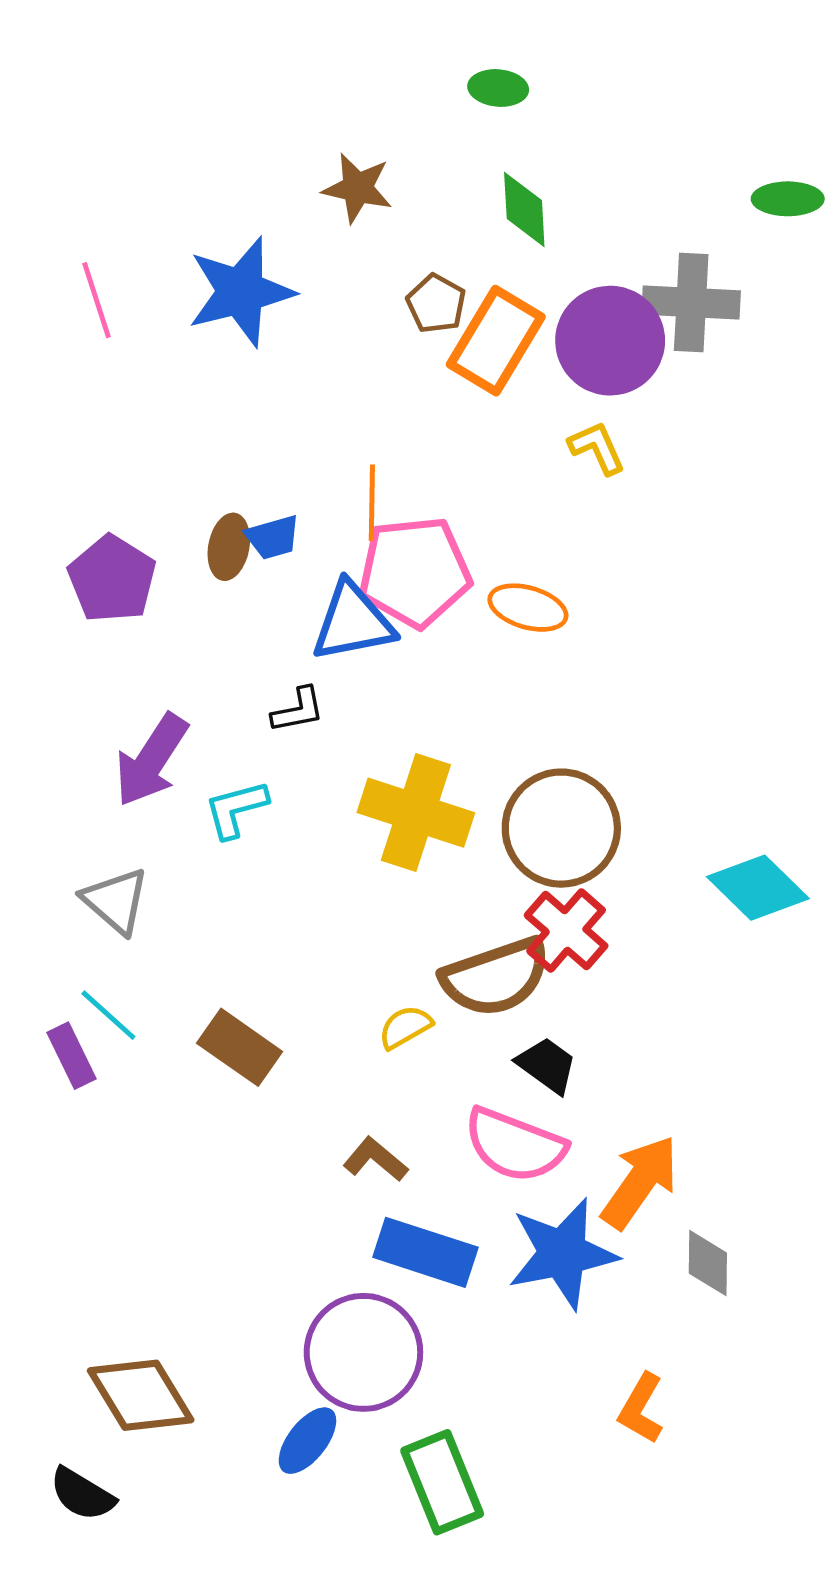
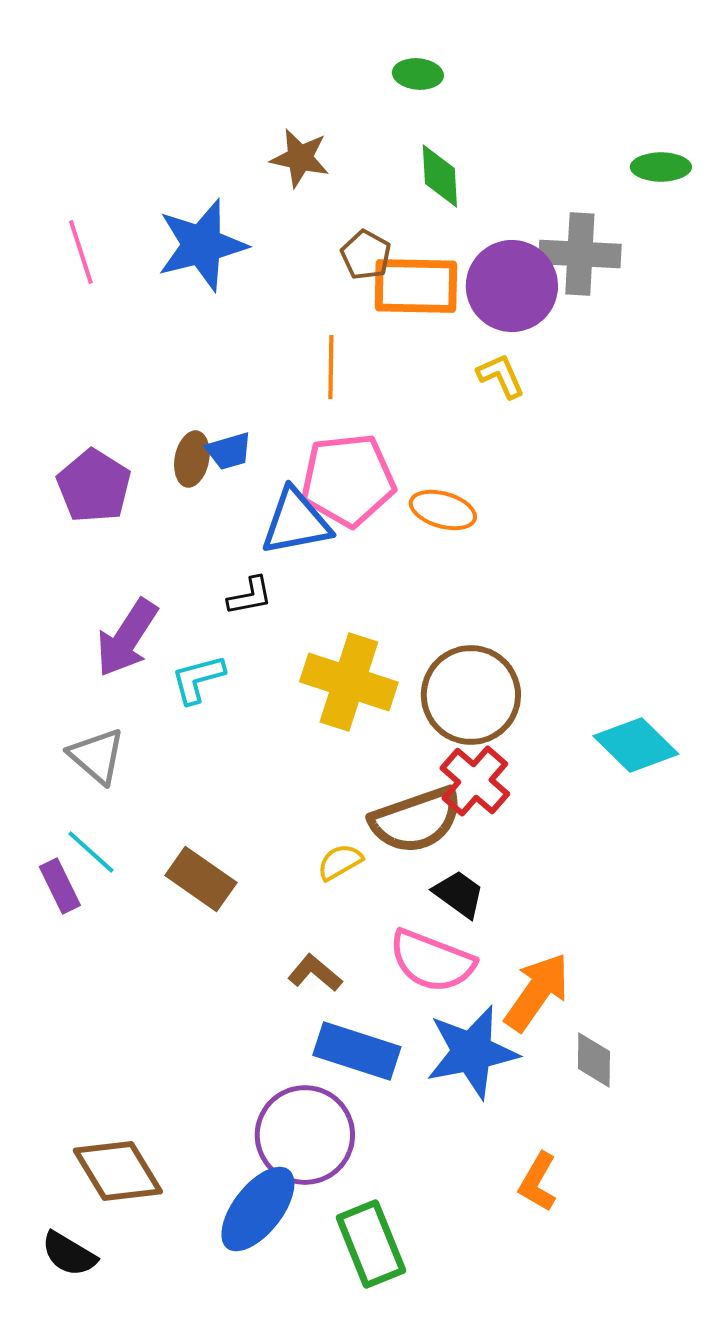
orange rectangle: (496, 341) -> (416, 286), turned 60
orange line: (372, 503) -> (331, 367), moved
blue ellipse: (307, 1441) -> (258, 1209), size x1.5

